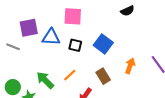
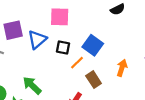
blue triangle: (51, 37) -> (37, 40), turned -42
orange line: (70, 75) -> (77, 63), moved

